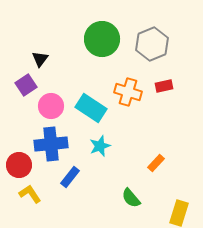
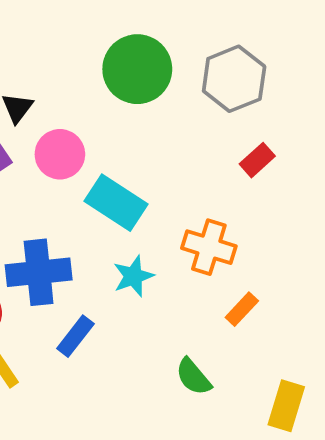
red rectangle: (164, 86) -> (257, 160), turned -30
orange cross: (128, 92) -> (209, 247), moved
pink circle: (51, 106) -> (60, 154), moved

